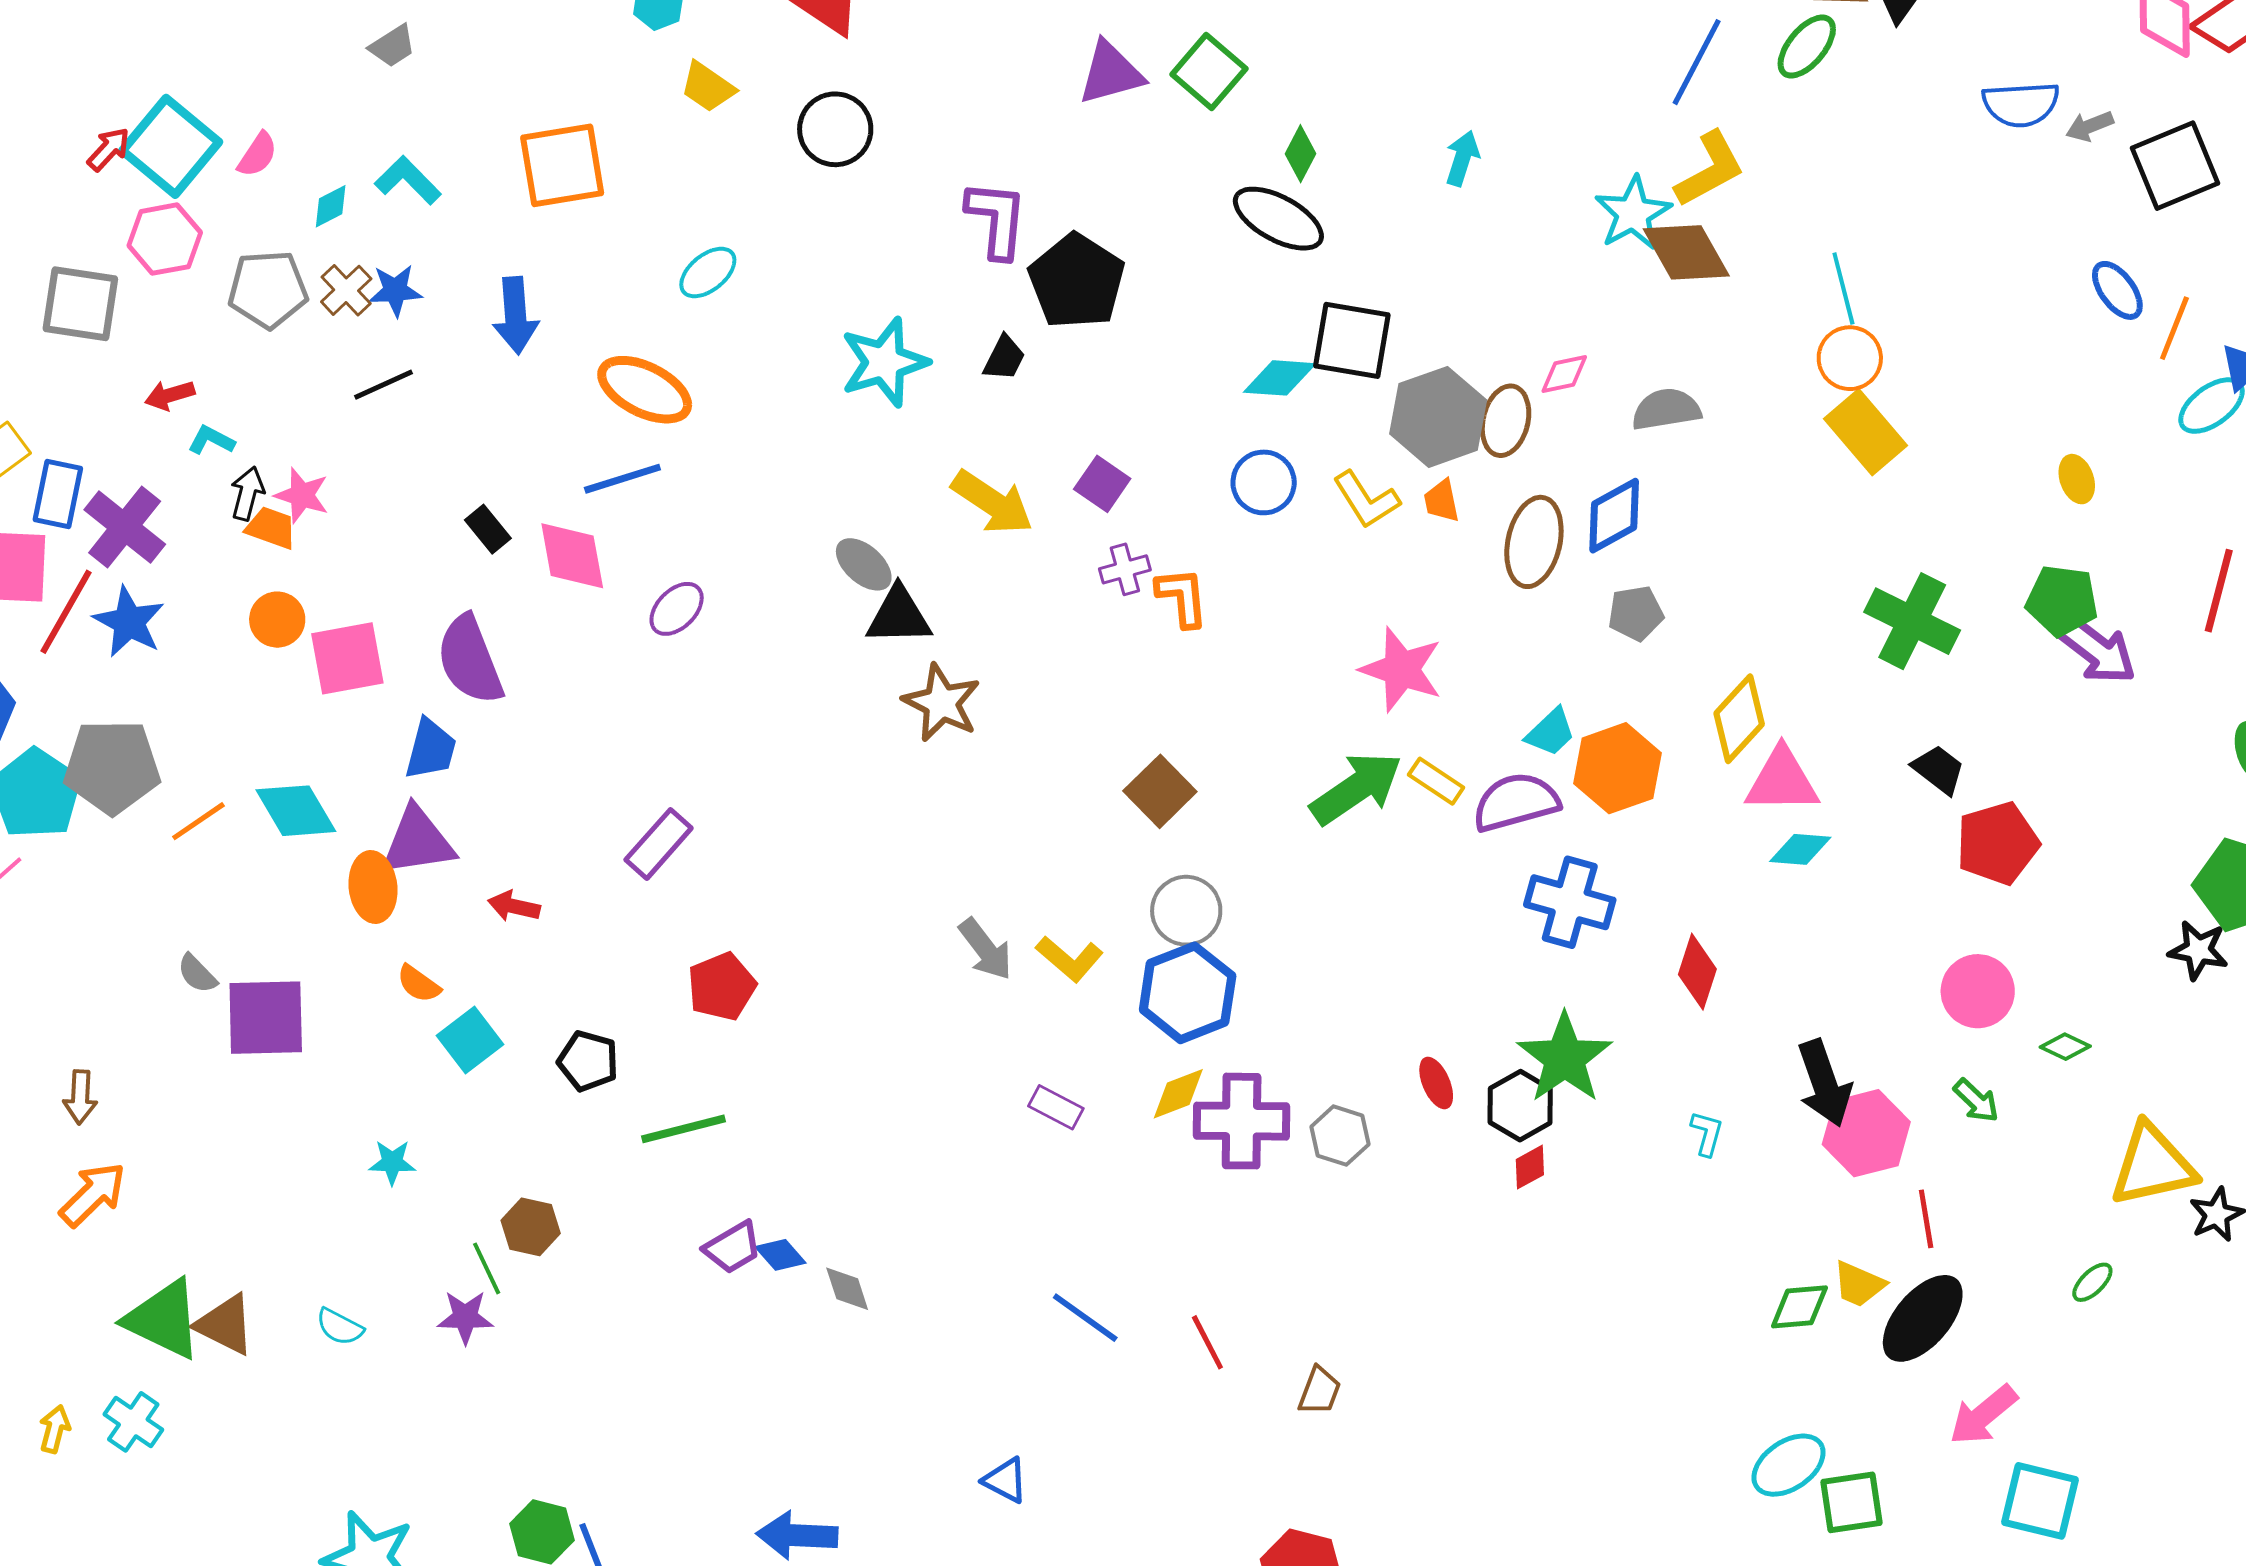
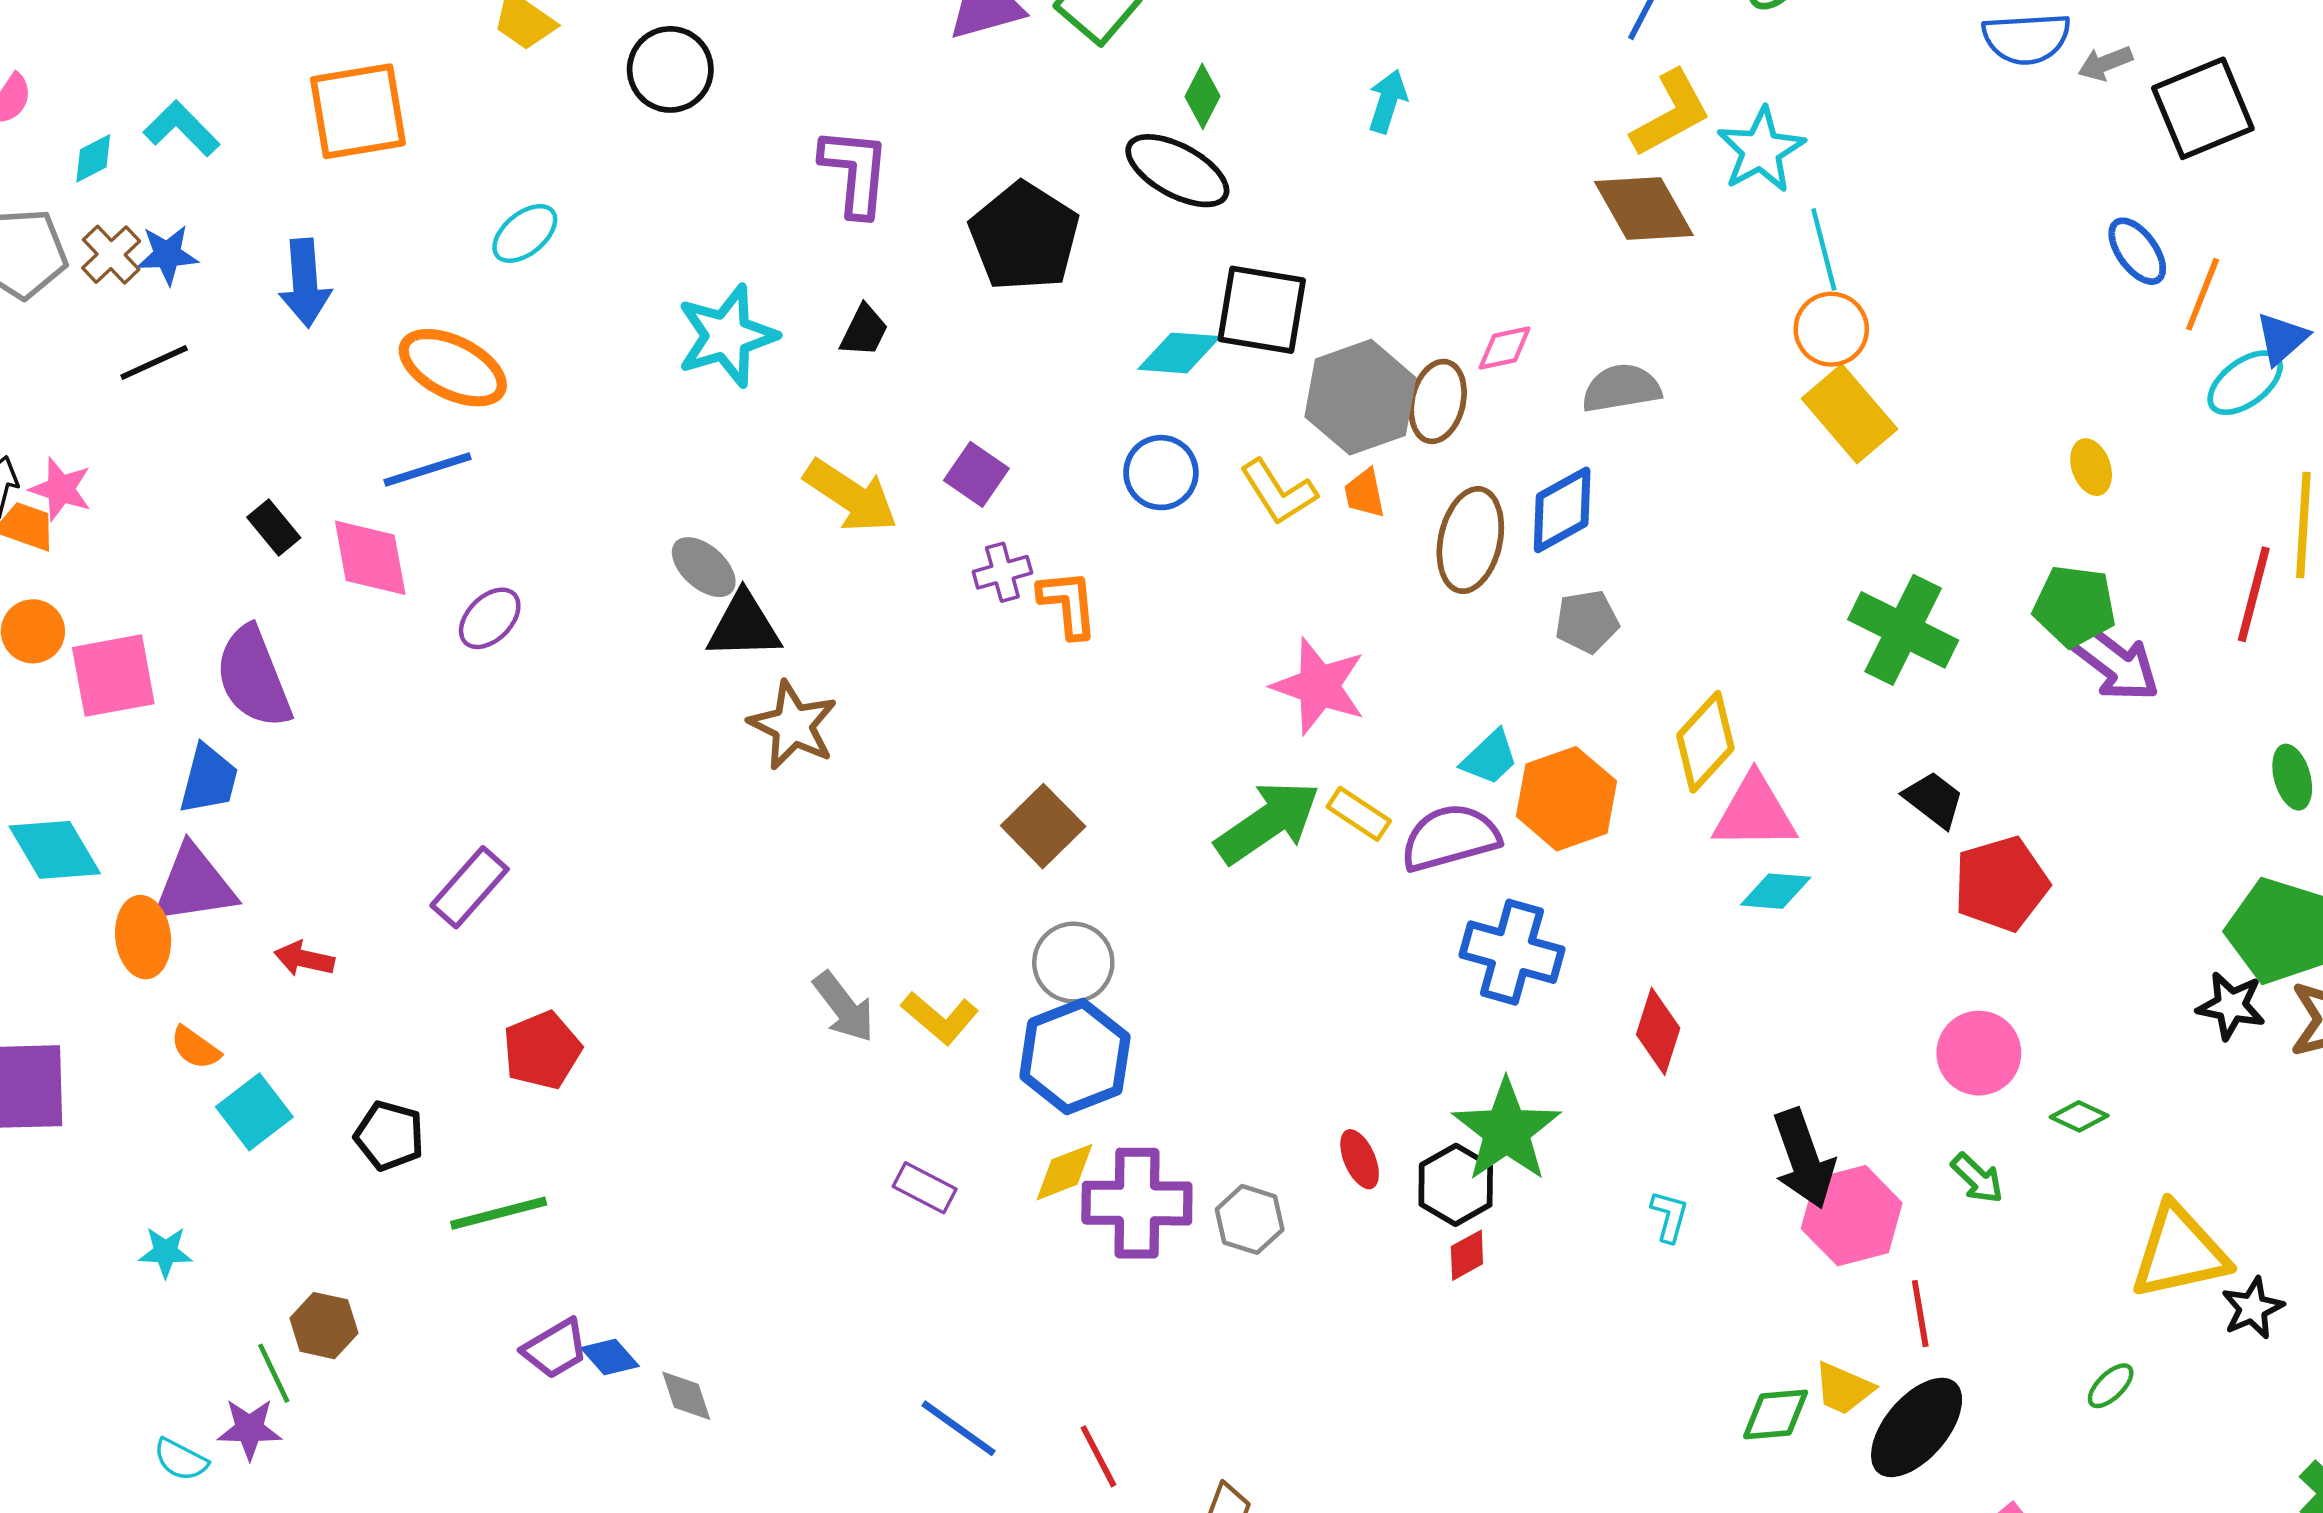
cyan star: (1633, 213) -> (1761, 150), moved
black pentagon: (1077, 281) -> (1024, 237), moved
cyan semicircle: (340, 1327) -> (181, 1460), moved

